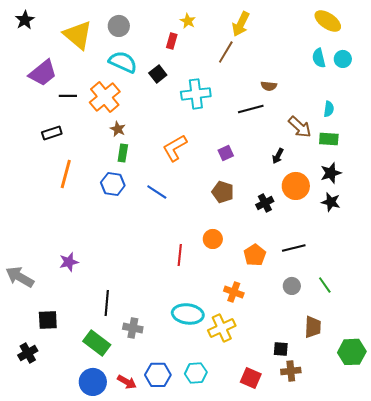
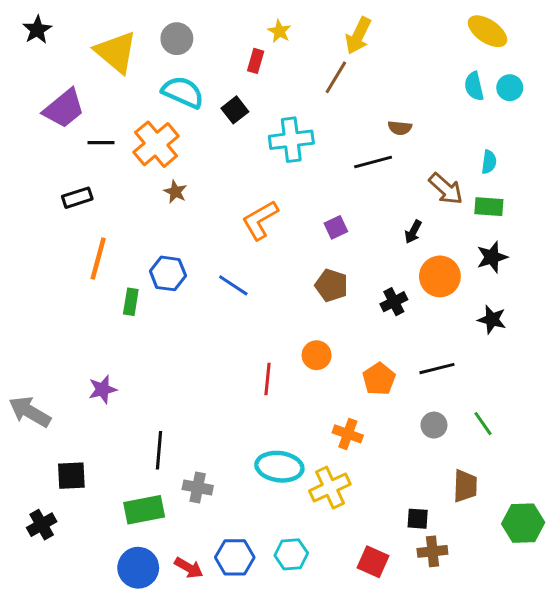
green rectangle: (123, 153) -> (131, 302), moved
black star: (331, 202) -> (492, 320), moved
green rectangle: (97, 343) -> (144, 510), turned -48

